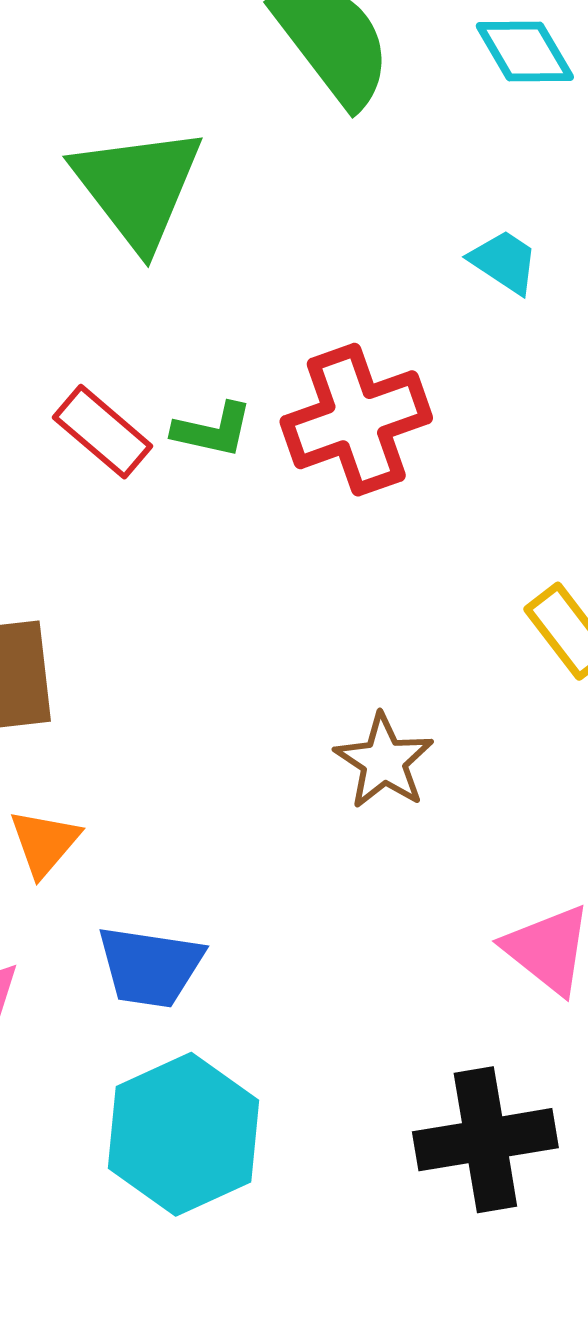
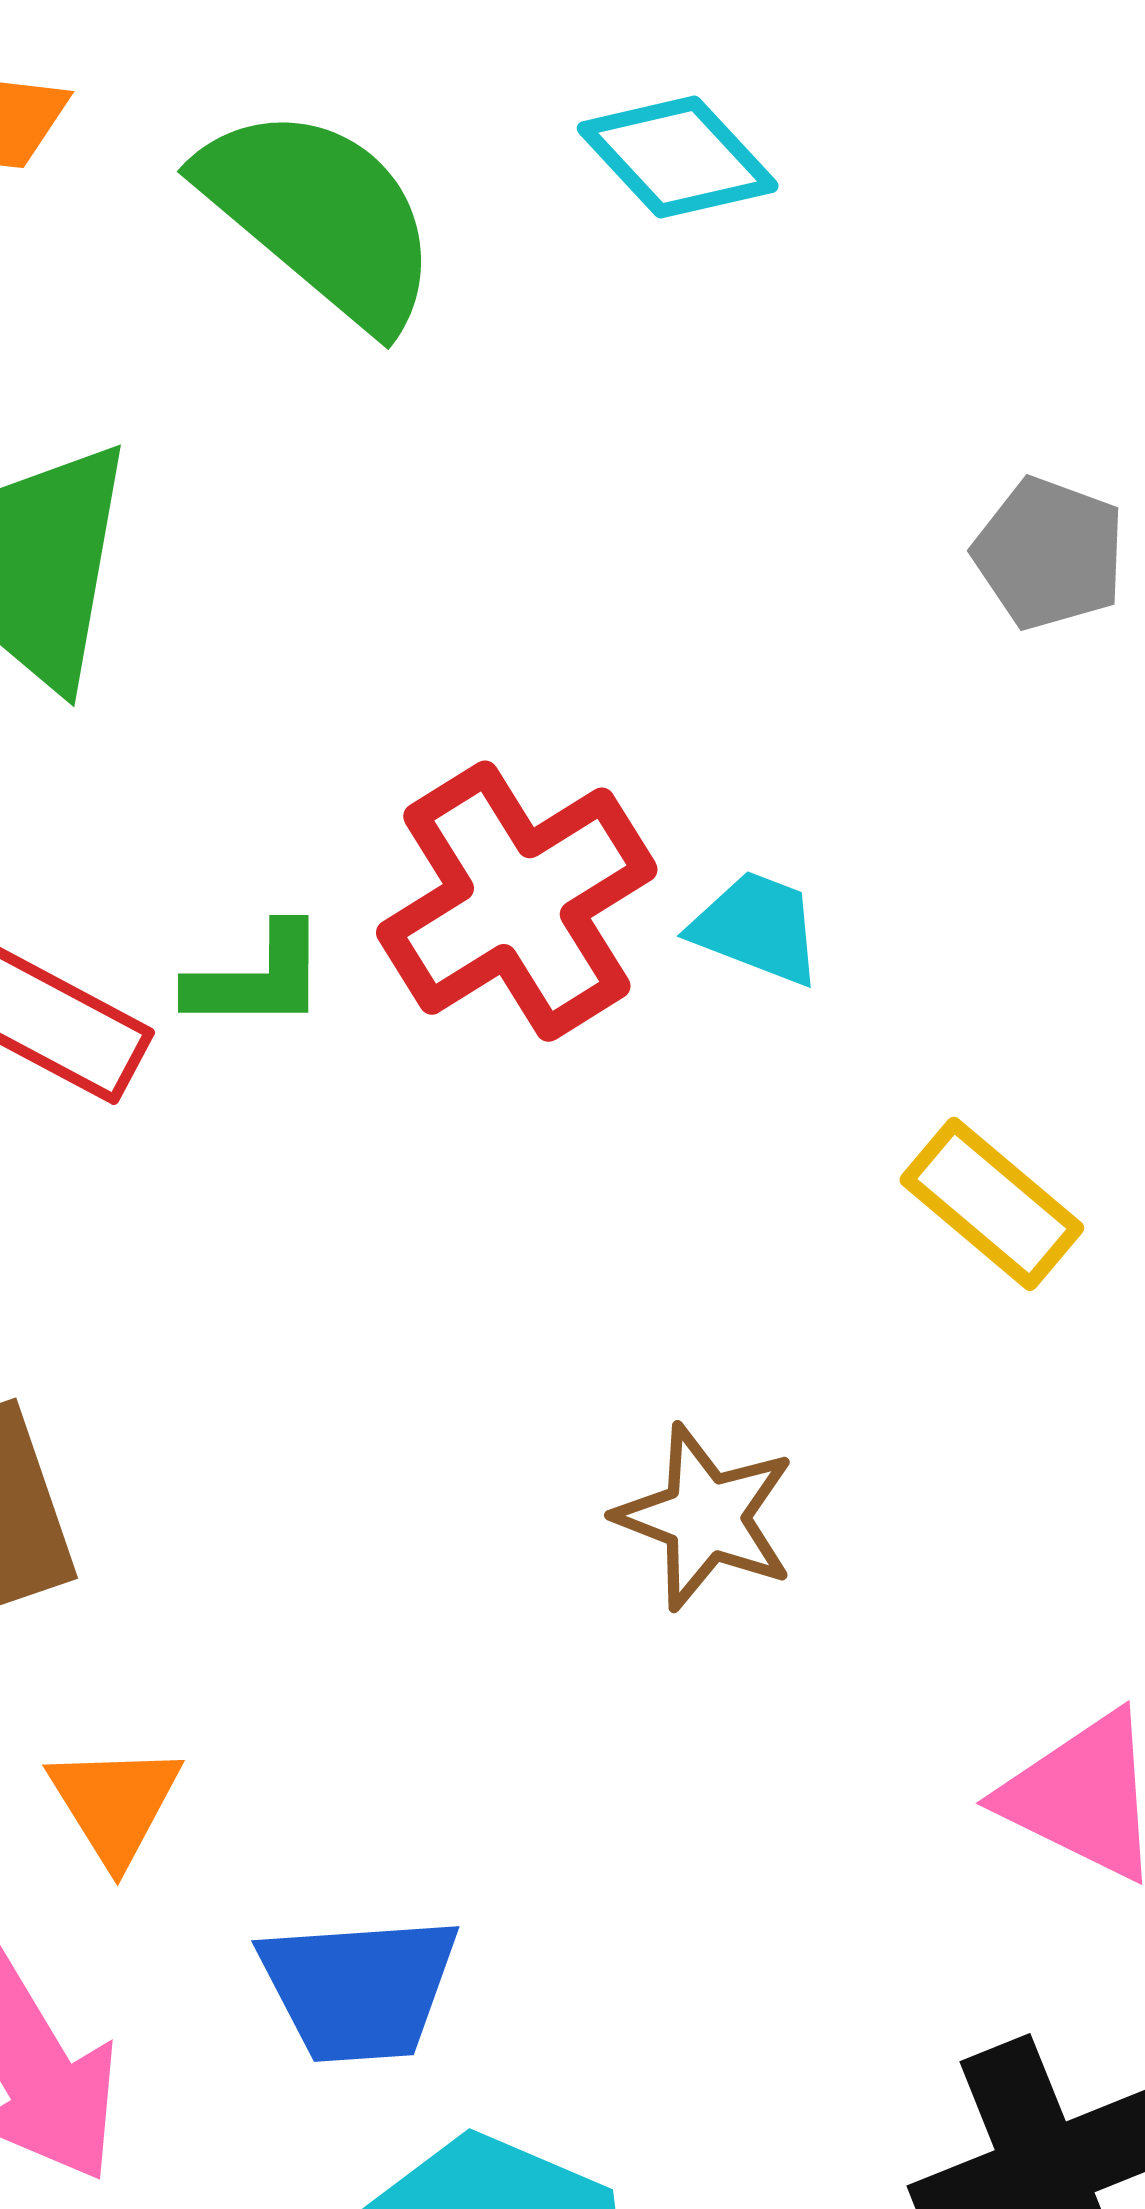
cyan trapezoid: (504, 262) -> (757, 928), moved

